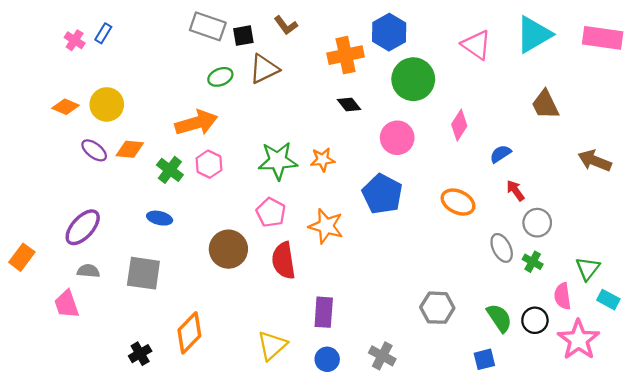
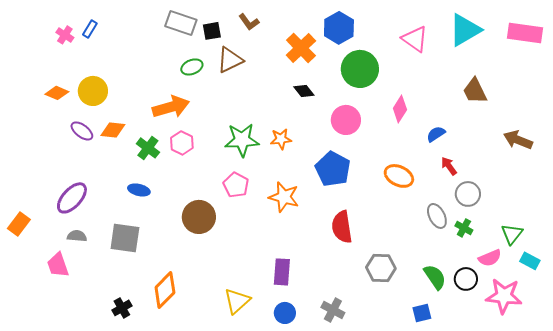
orange cross: (346, 55) -> (301, 48), turned -32
red semicircle: (284, 261) -> (342, 227), moved
pink semicircle: (562, 296) -> (490, 258), turned -105
pink star: (579, 340) -> (504, 296), turned -30

